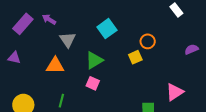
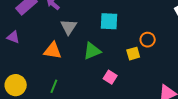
cyan square: (107, 29) -> (109, 21), turned 30
pink square: (93, 83) -> (110, 77), moved

